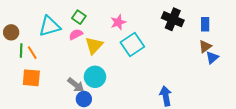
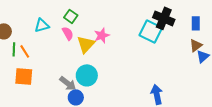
pink star: (118, 22) -> (102, 35), moved
cyan triangle: (50, 26) -> (42, 25), size x0.7
pink semicircle: (76, 34) -> (68, 33), turned 88
cyan square: (132, 44) -> (151, 31), moved, turned -30

